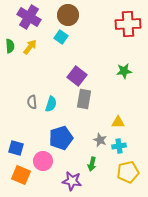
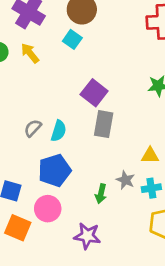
yellow arrow: (30, 47) -> (30, 53), turned -77
gray semicircle: (32, 102) -> (33, 128), turned 48
blue pentagon: (61, 138) -> (55, 170), moved
green arrow: (92, 164) -> (101, 194), moved

